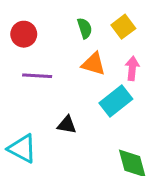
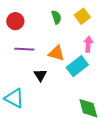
orange triangle: (94, 64) -> (56, 53), moved
black triangle: (67, 125) -> (40, 75), moved, turned 48

